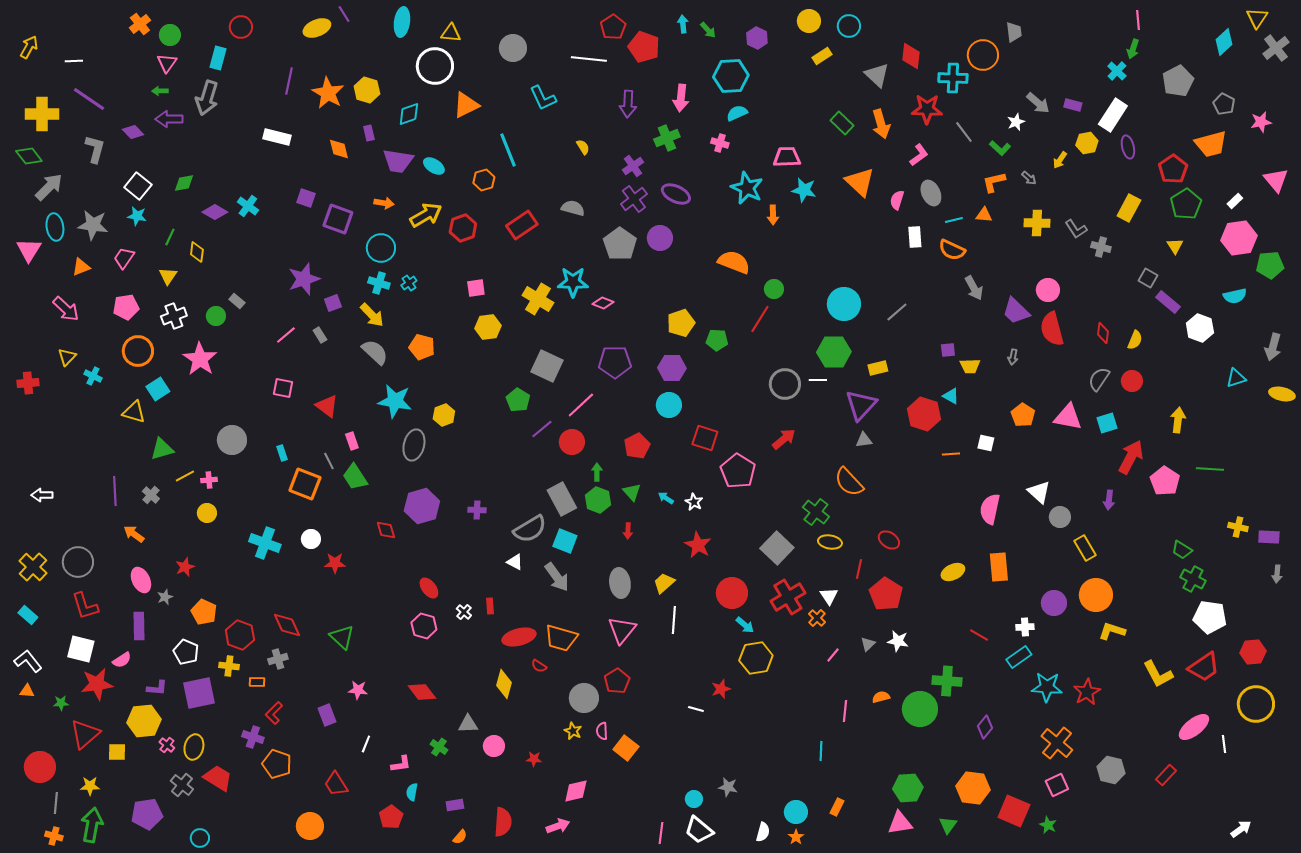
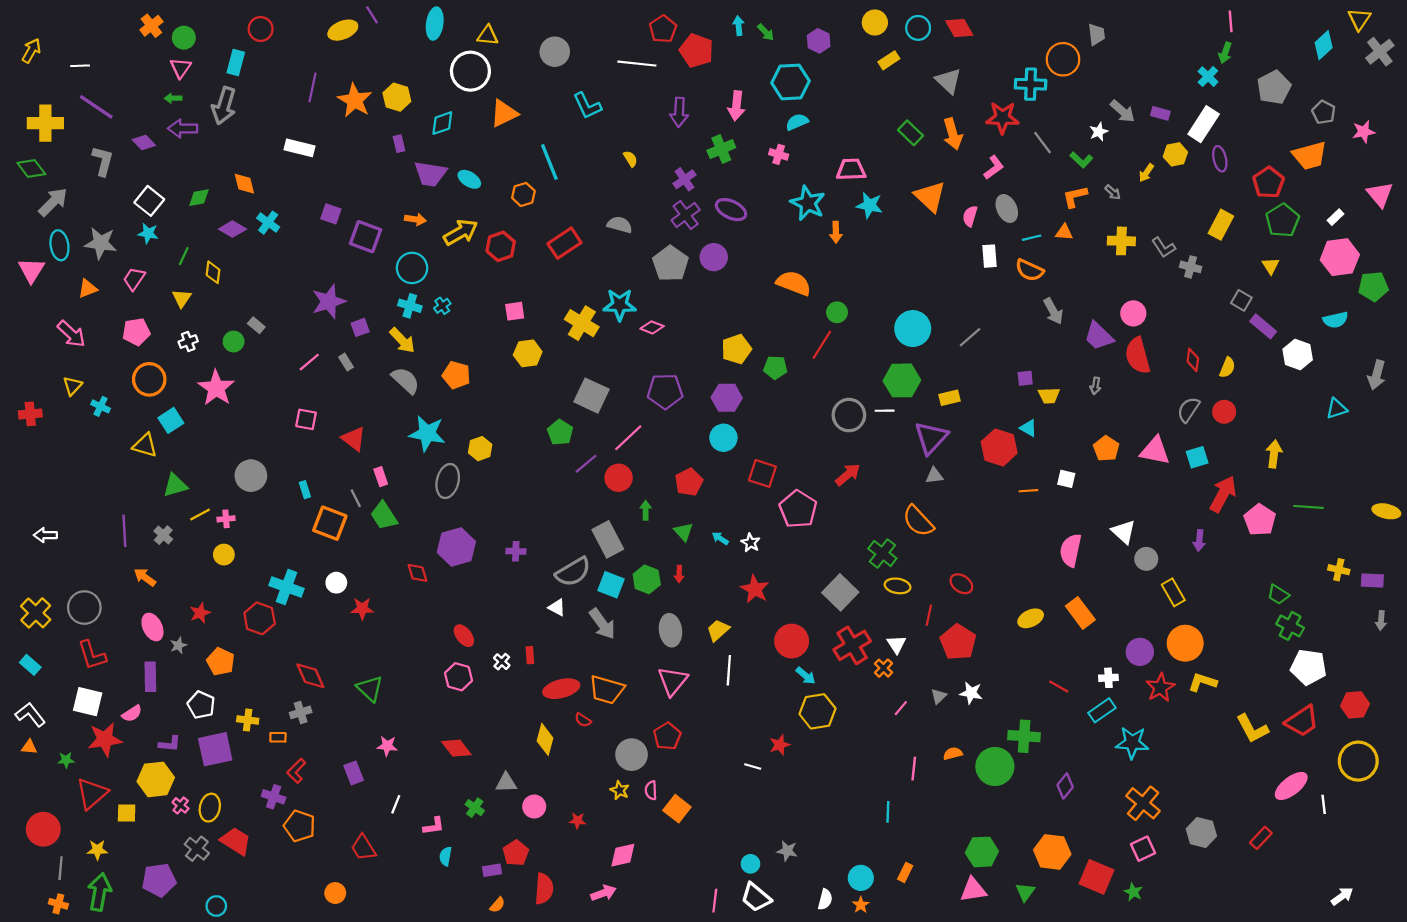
red diamond: (911, 56) -> (959, 28), moved, turned -36
orange diamond: (339, 149) -> (244, 184), moved
white cross: (174, 316) -> (188, 342), size x0.7
yellow ellipse: (1282, 394) -> (1386, 511), moved
green hexagon: (598, 500) -> (647, 579), moved
orange rectangle: (999, 567) -> (1080, 613), turned -32
red hexagon: (240, 635) -> (260, 618), moved
red star: (1087, 692) -> (1160, 688), moved
red pentagon: (391, 817) -> (516, 853), moved
orange circle: (310, 826) -> (335, 893), size x0.7

